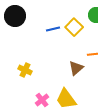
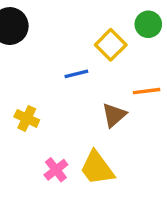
blue line: (53, 29) -> (76, 74), moved

